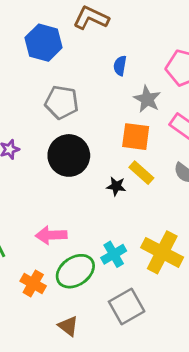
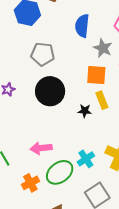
blue semicircle: (120, 66) -> (82, 26), size x1.6
yellow rectangle: (141, 173) -> (102, 100), turned 30
orange cross: (33, 284) -> (30, 183), turned 36

